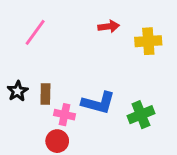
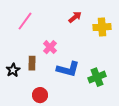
red arrow: (109, 26) -> (75, 17), turned -32
black star: (18, 91) -> (13, 70), moved
pink cross: (65, 115) -> (50, 47), moved, turned 32

